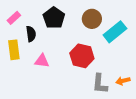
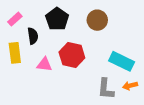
cyan rectangle: (115, 32) -> (122, 61), moved, turned 65
red hexagon: (82, 56) -> (72, 55), moved

